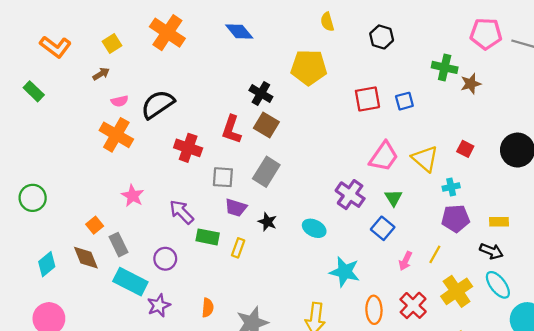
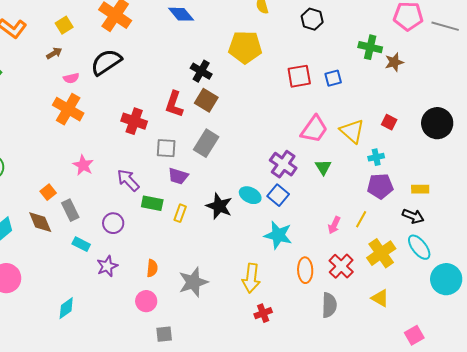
black semicircle: (158, 104) -> (106, 62), moved
black star: (267, 222) -> (219, 206), moved, size x1.5
blue square: (383, 228) -> (278, 195), moved
cyan rectangle: (130, 282) -> (81, 244), size x0.6

